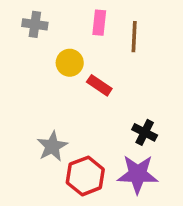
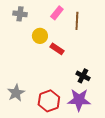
pink rectangle: (99, 23) -> (57, 13), turned 32
gray star: (52, 146) -> (16, 93), moved

